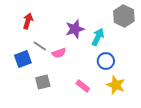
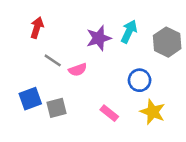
gray hexagon: (124, 16) -> (167, 42), moved
cyan arrow: (98, 37) -> (129, 32), moved
blue square: (23, 59) -> (30, 99), moved

